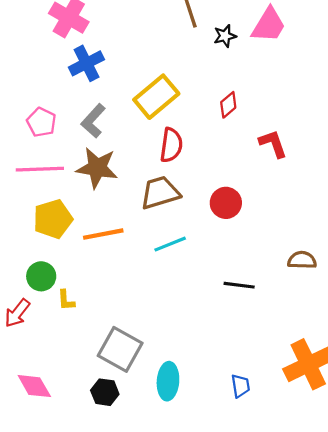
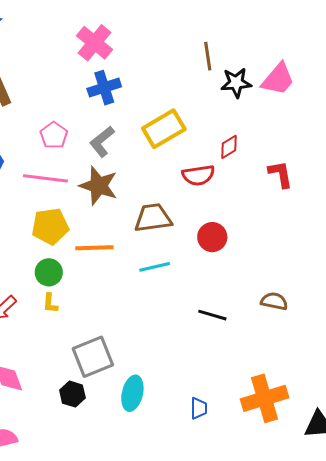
black star: (225, 36) -> (236, 83), size x1.4
red L-shape: (273, 144) -> (280, 174), moved
red semicircle: (171, 145) -> (198, 175), moved, turned 64
green circle: (41, 276) -> (49, 272), moved
gray square: (120, 349) -> (93, 357), turned 30

